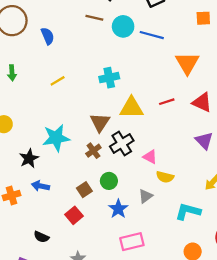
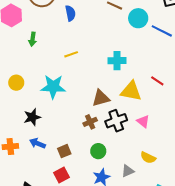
red line: (167, 102) -> (157, 81), moved, turned 40
brown triangle: (100, 122) -> (101, 98), turned 30
cyan star: (56, 138) -> (53, 87), moved
pink triangle: (150, 157) -> (143, 121), moved
brown square: (84, 190) -> (64, 151), moved

